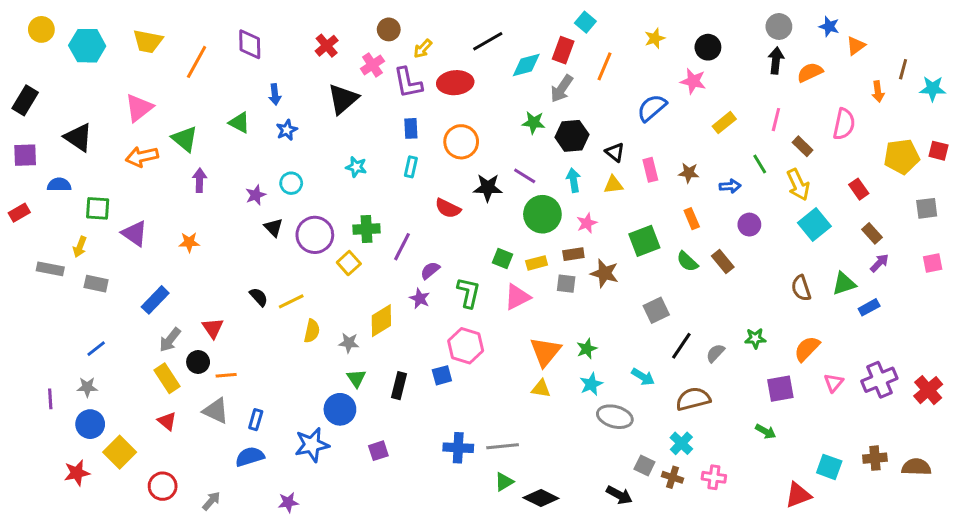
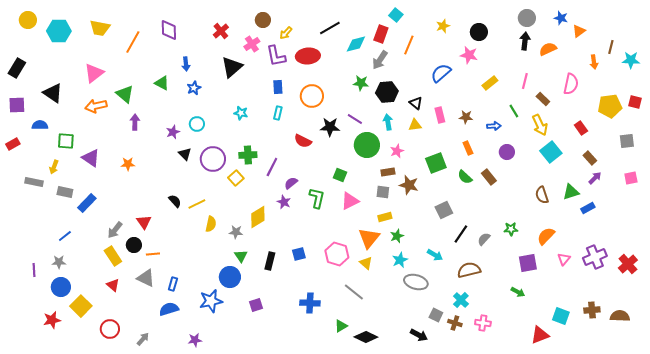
yellow rectangle: (537, 263) -> (385, 217), moved
blue rectangle: (155, 300) -> (87, 203), moved
pink hexagon: (466, 346) -> (337, 254), moved
yellow triangle: (541, 389) -> (366, 263), turned 32
gray line: (503, 446) -> (354, 292), moved, turned 45

